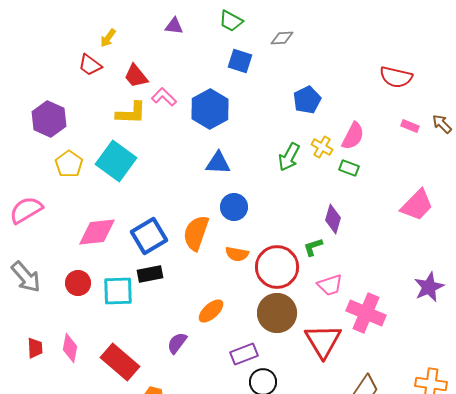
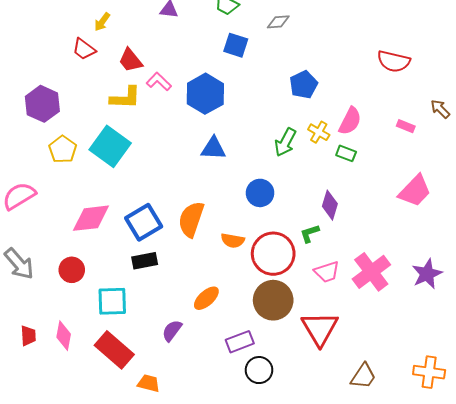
pink rectangle: (410, 126) -> (406, 126), moved
blue circle: (234, 207) -> (260, 193), moved
cyan square: (118, 291) -> (112, 301), moved
pink cross: (366, 313) -> (371, 272), moved, turned 30

